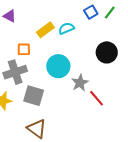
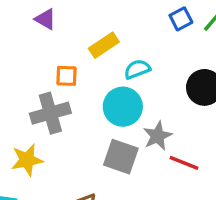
cyan semicircle: (66, 28) -> (137, 69), moved
gray square: (34, 96) -> (121, 157), moved
red line: (97, 98) -> (184, 163), turned -30

